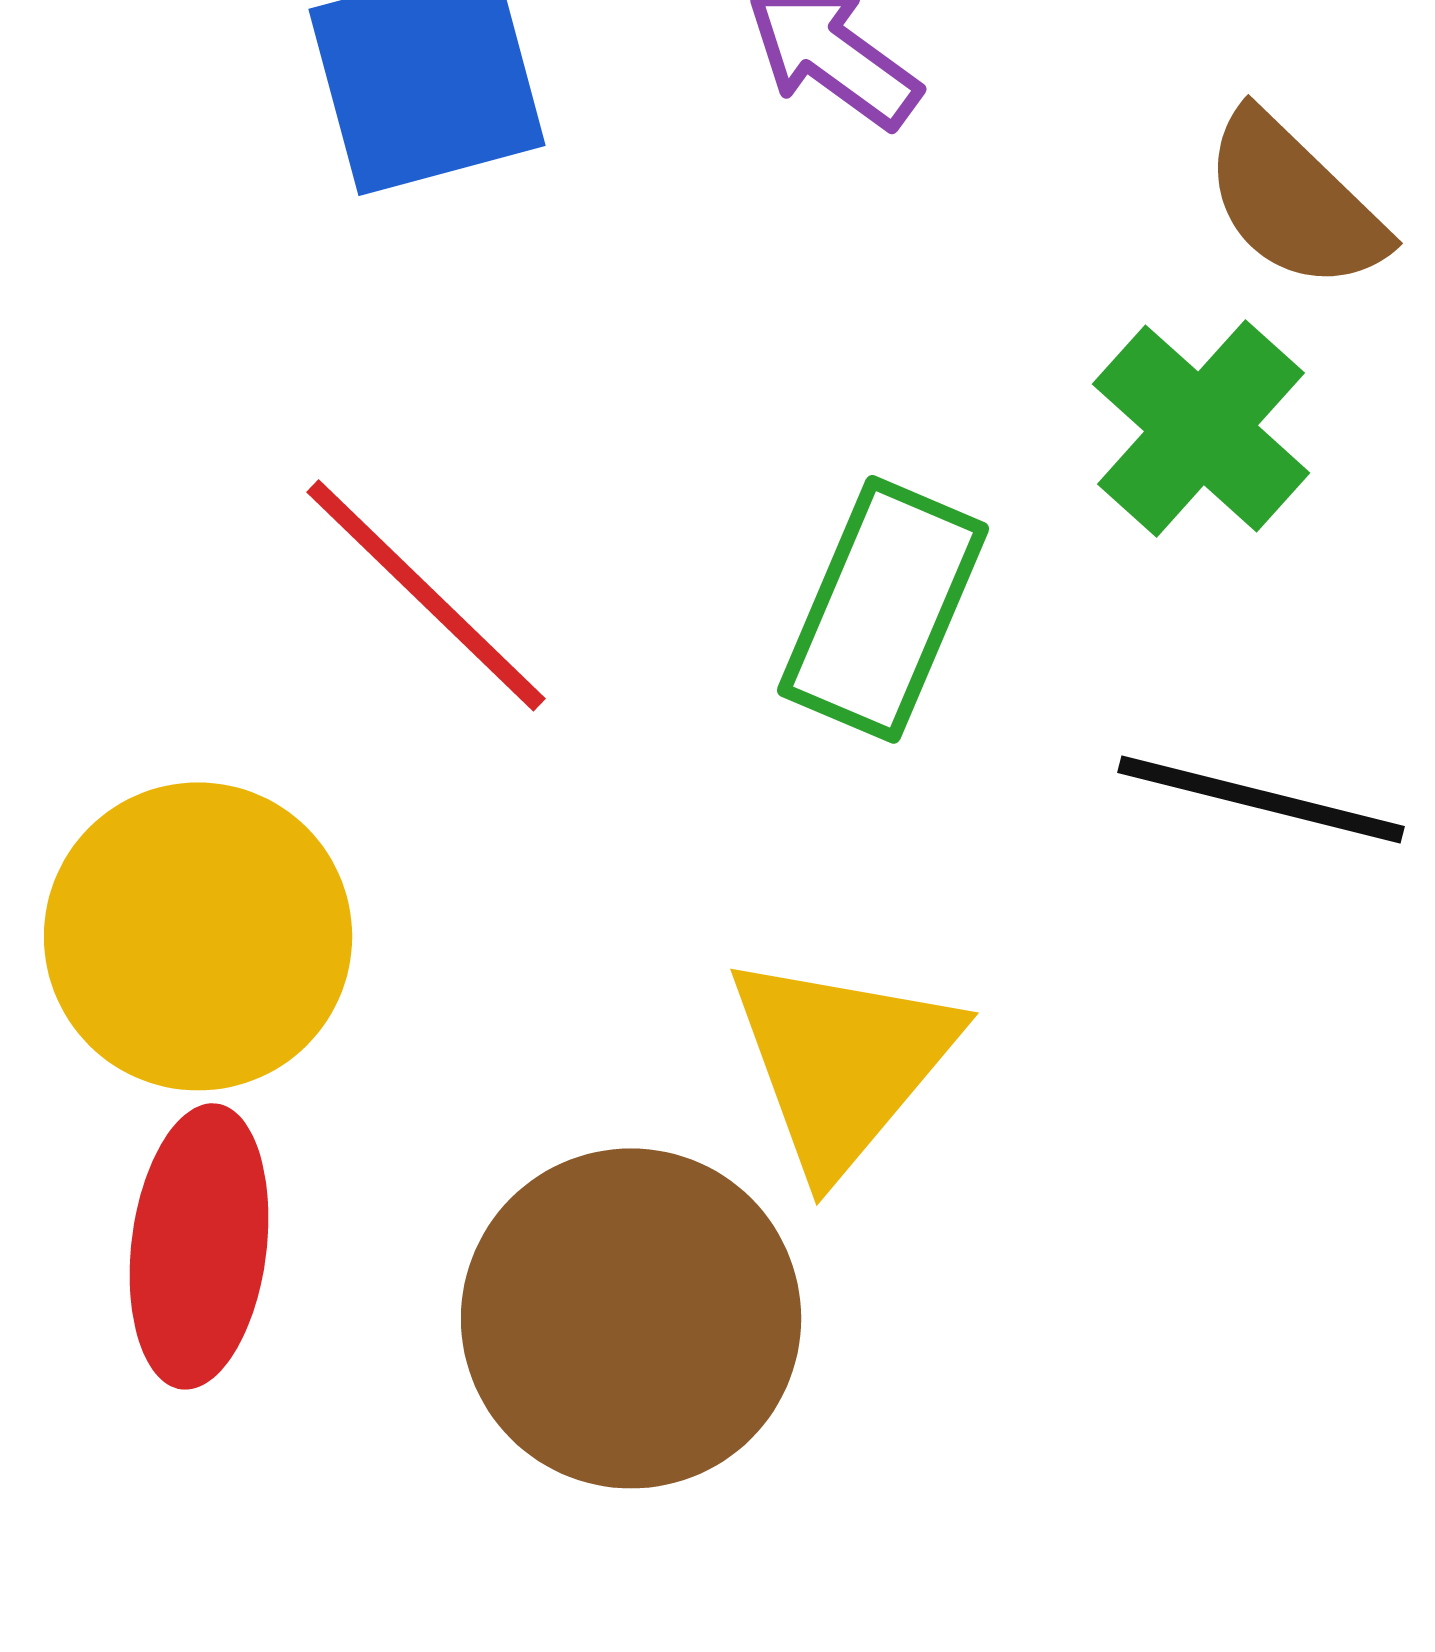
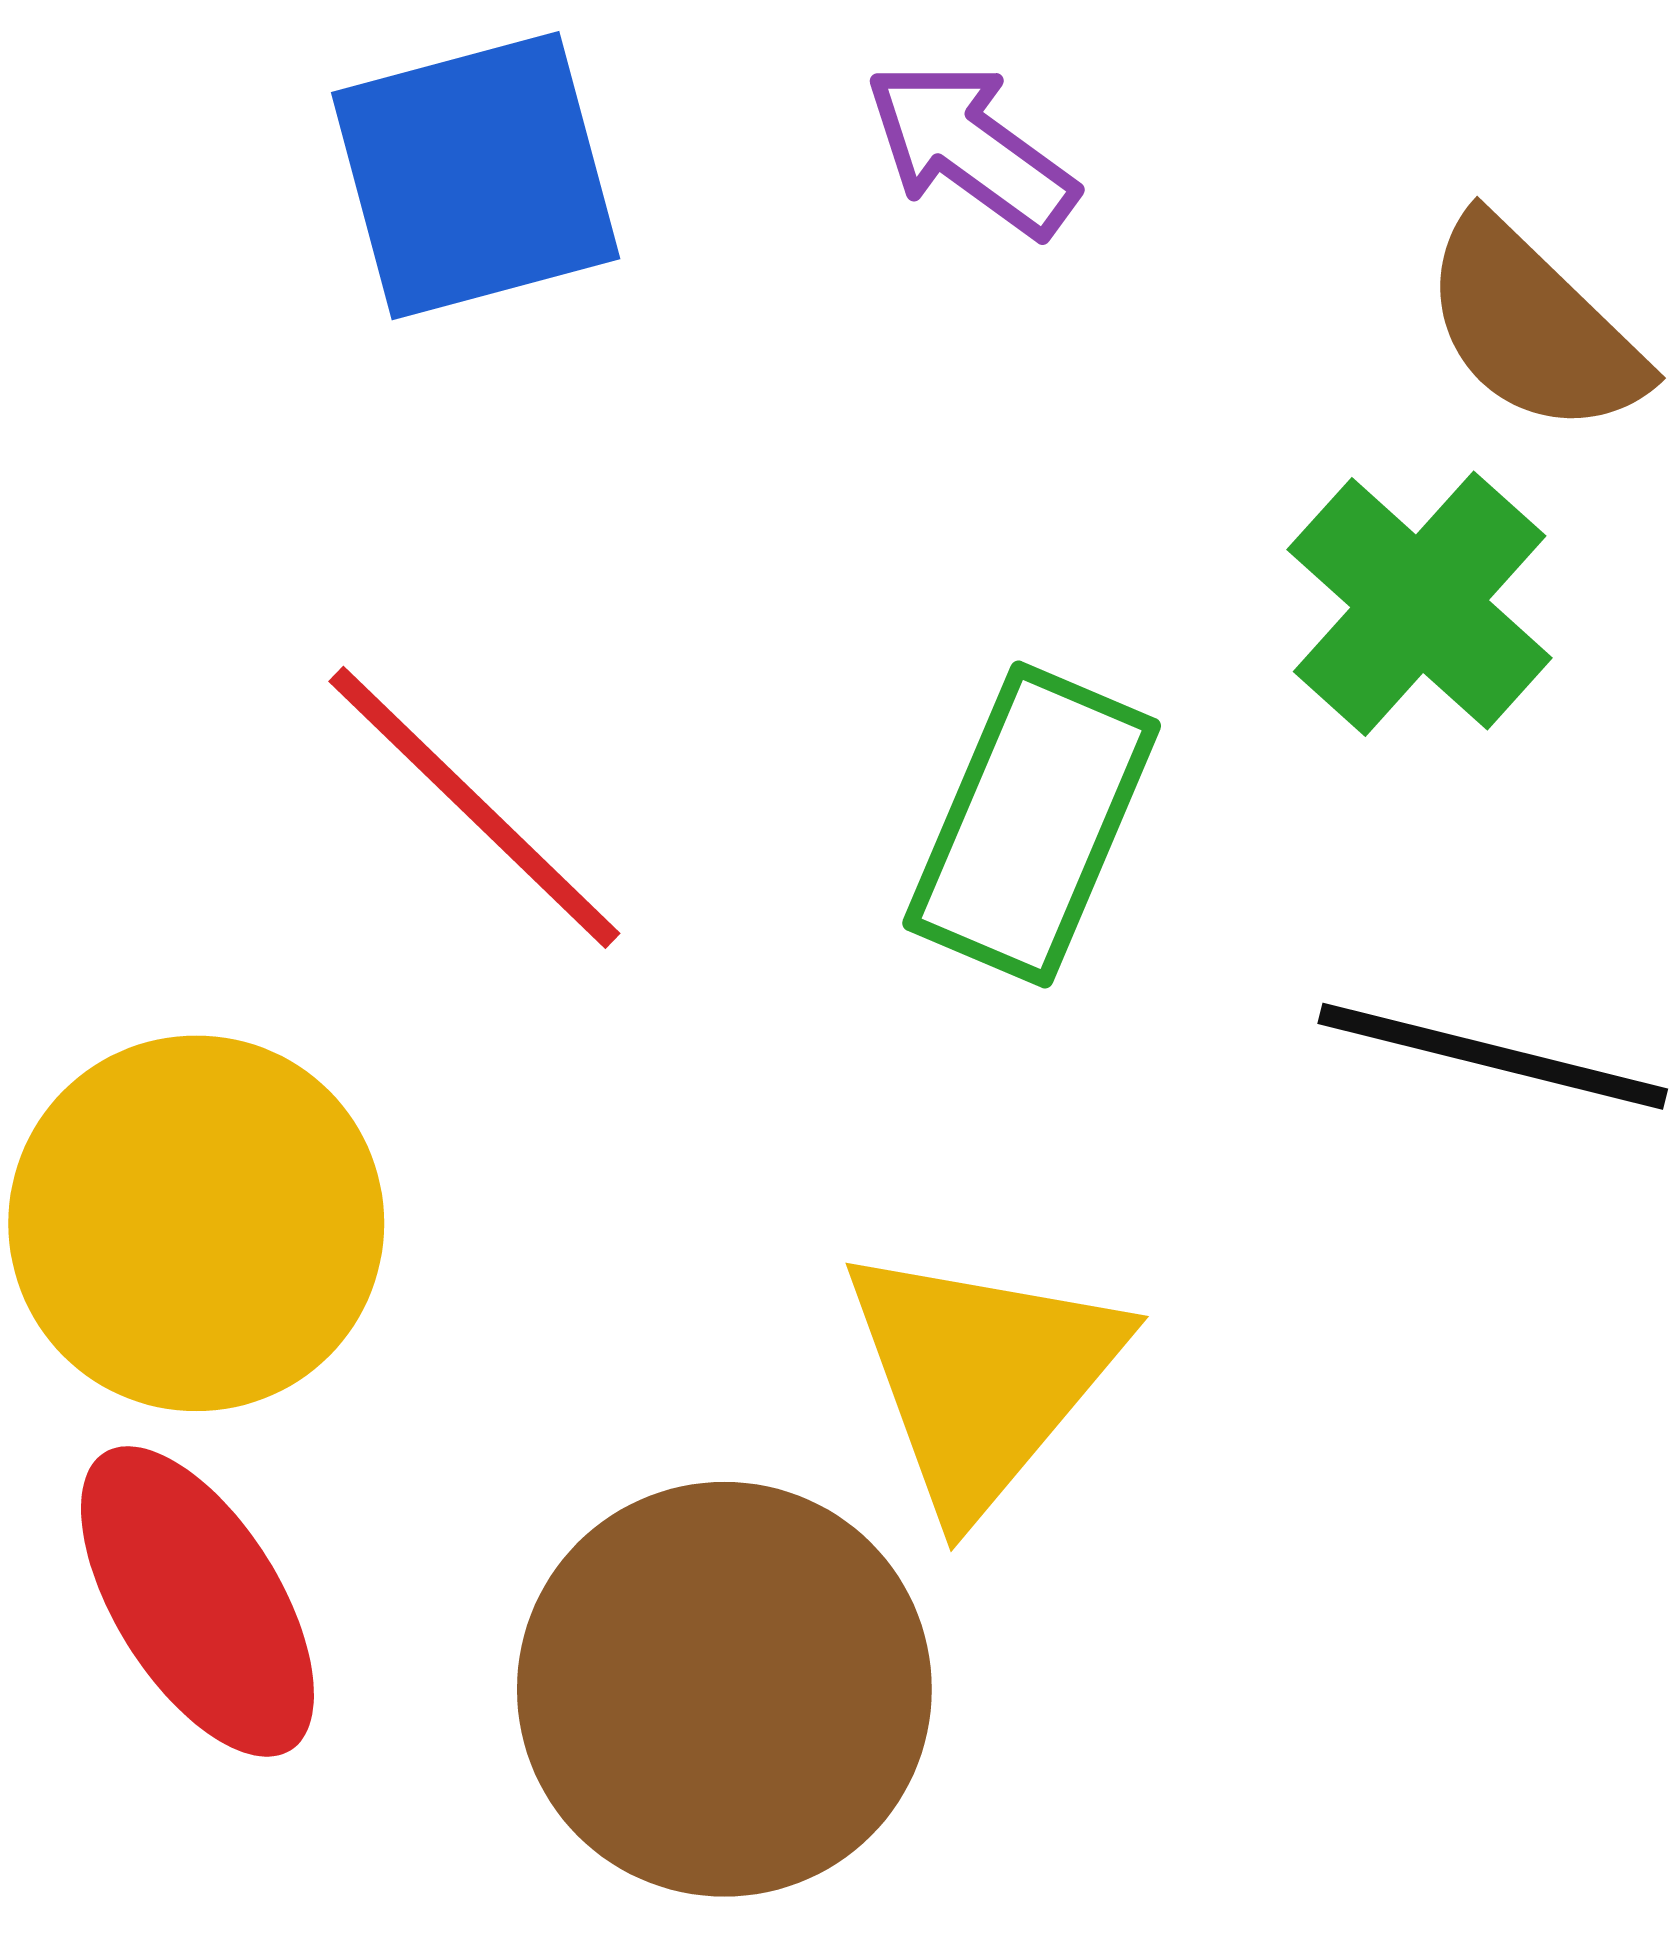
red ellipse: (199, 1246) -> (197, 1601), turned -39

